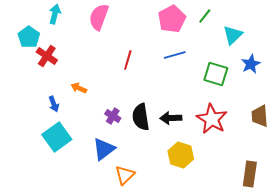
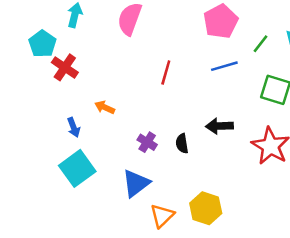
green line: (205, 16) -> (261, 44), moved
black semicircle: (141, 117) -> (182, 143), size x0.6
black arrow: (171, 118) -> (219, 126), moved
yellow hexagon: (181, 155) -> (206, 208), moved

